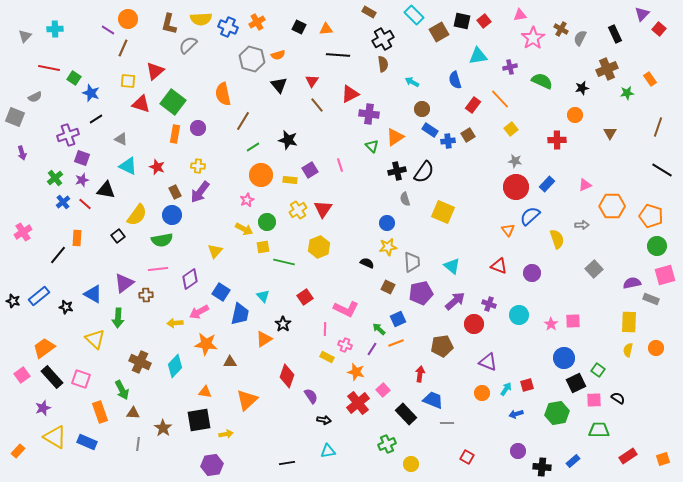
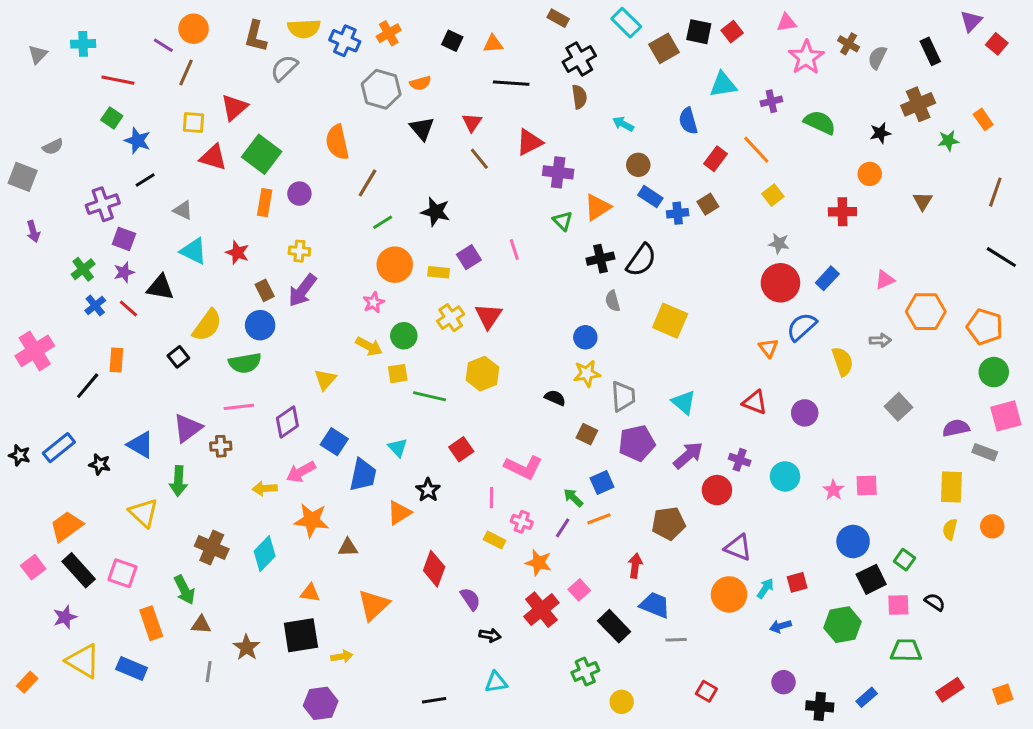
red line: (49, 68) -> (118, 80), moved
pink cross: (23, 232) -> (35, 351), size x1.4
orange circle: (482, 393) -> (729, 594), size x1.5

